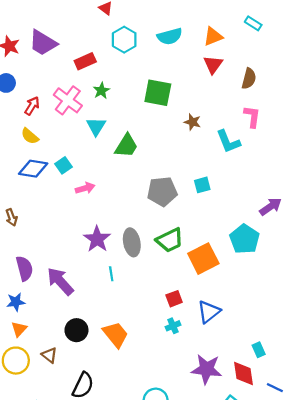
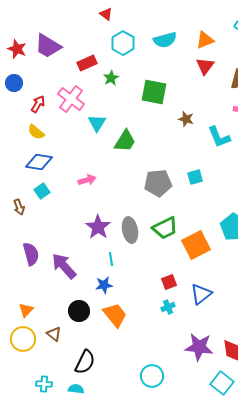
green star: (101, 91) -> (111, 78), moved
cyan square: (63, 165) -> (42, 191), moved
blue star: (16, 302) -> (104, 285), moved

